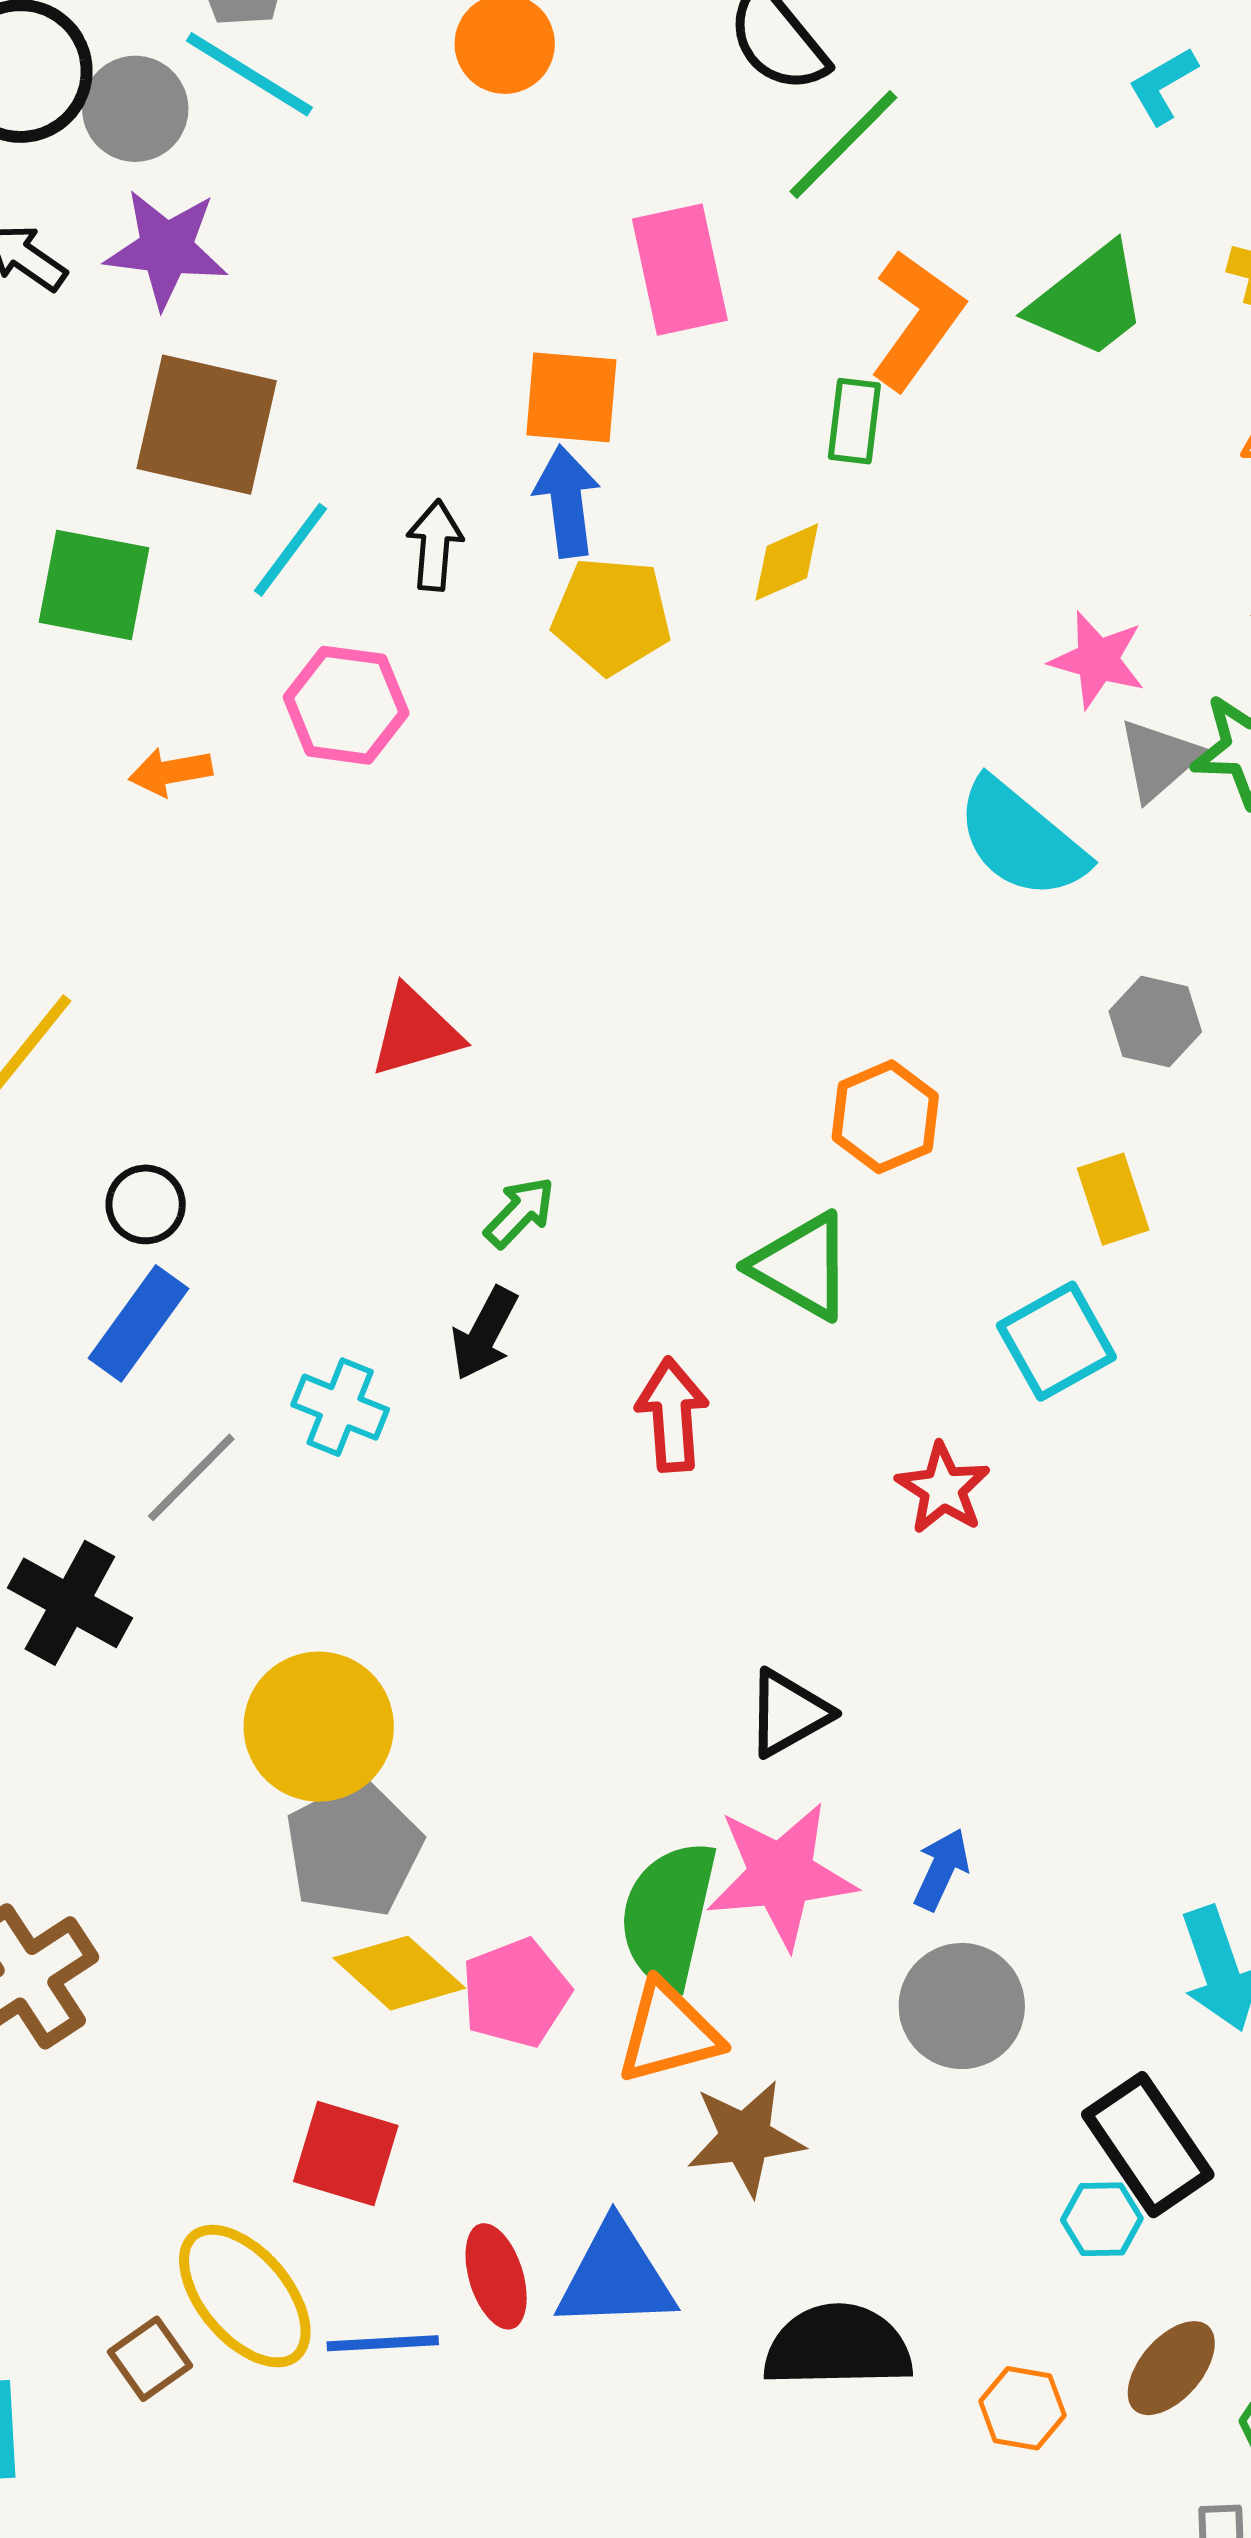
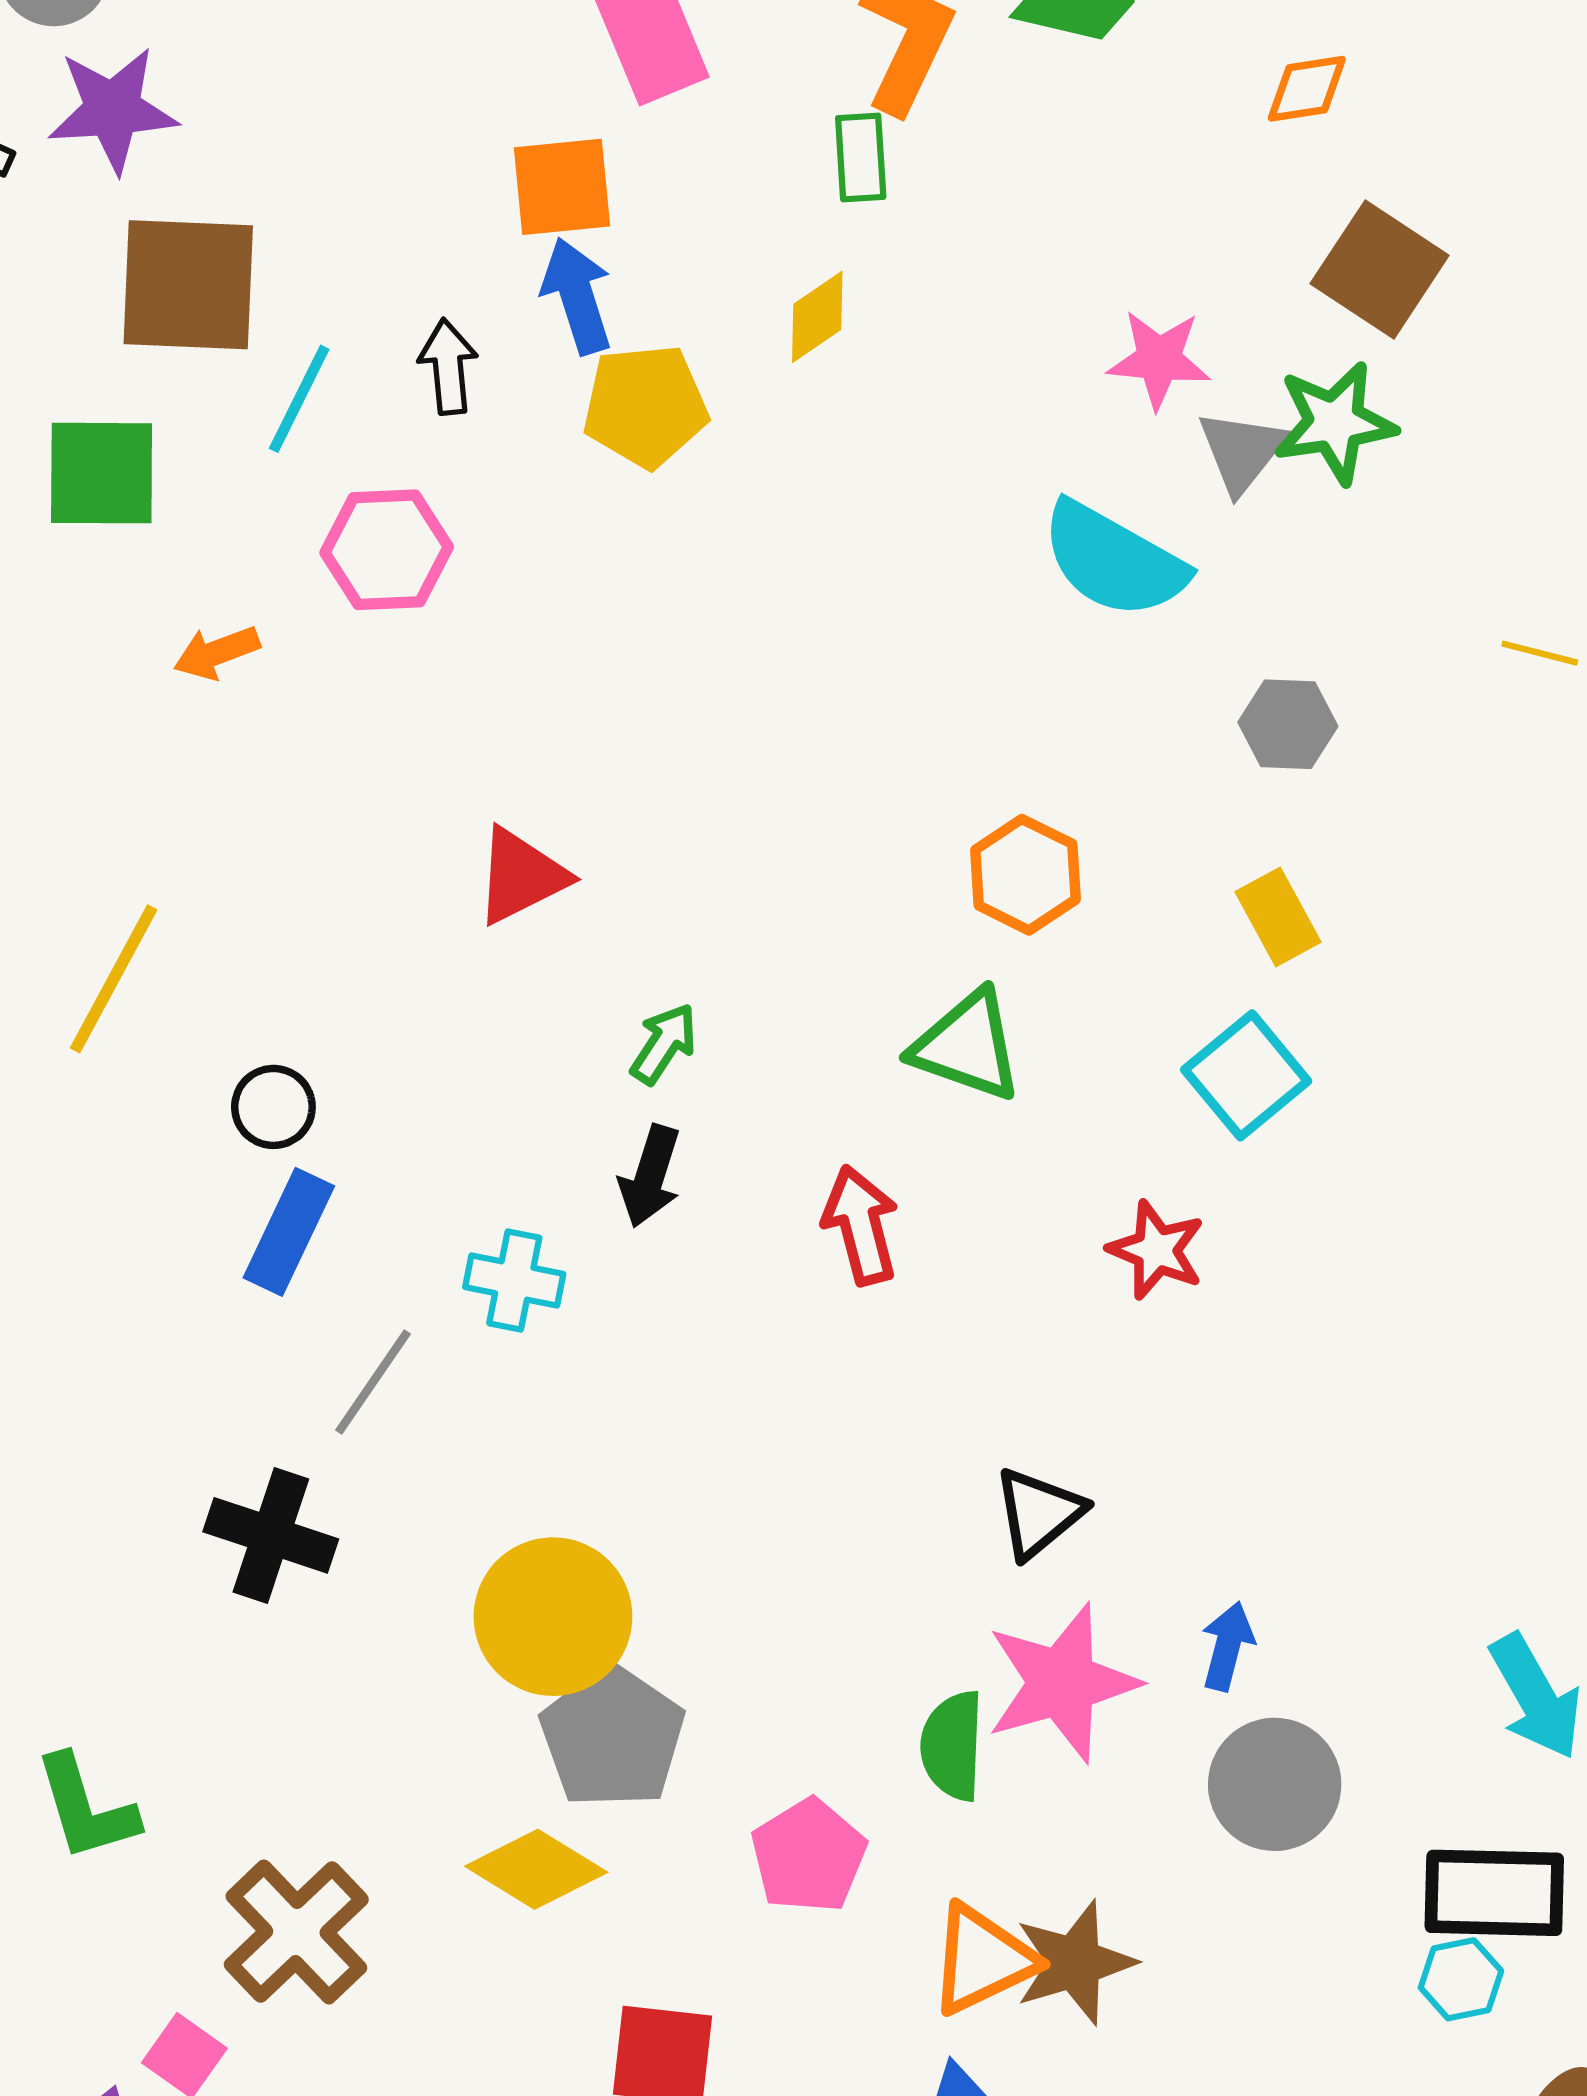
green semicircle: (668, 1915) -> (952, 1746), size x0.7
yellow diamond: (399, 1973) -> (536, 1869), moved
orange triangle: (669, 2033) -> (982, 1959), moved
black rectangle: (1148, 2145) -> (1494, 1893), turned -44

